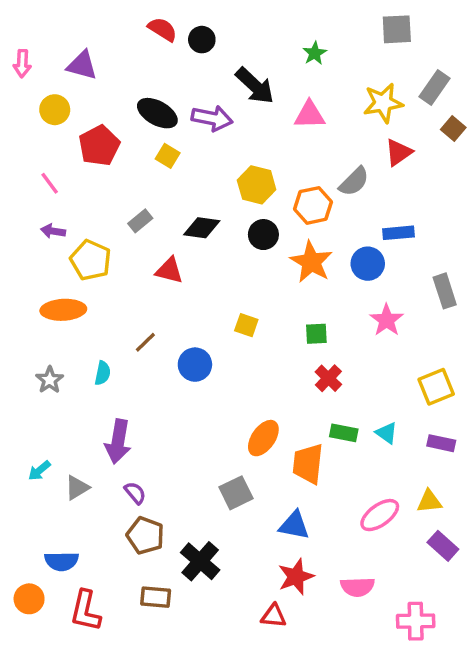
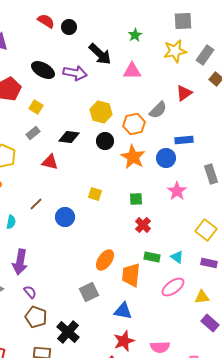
yellow star: (383, 103) -> (175, 51), moved
yellow square: (168, 156) -> (36, 107), moved
yellow square: (436, 387) -> (206, 230), turned -30
pink ellipse: (380, 515) -> (173, 287), moved

